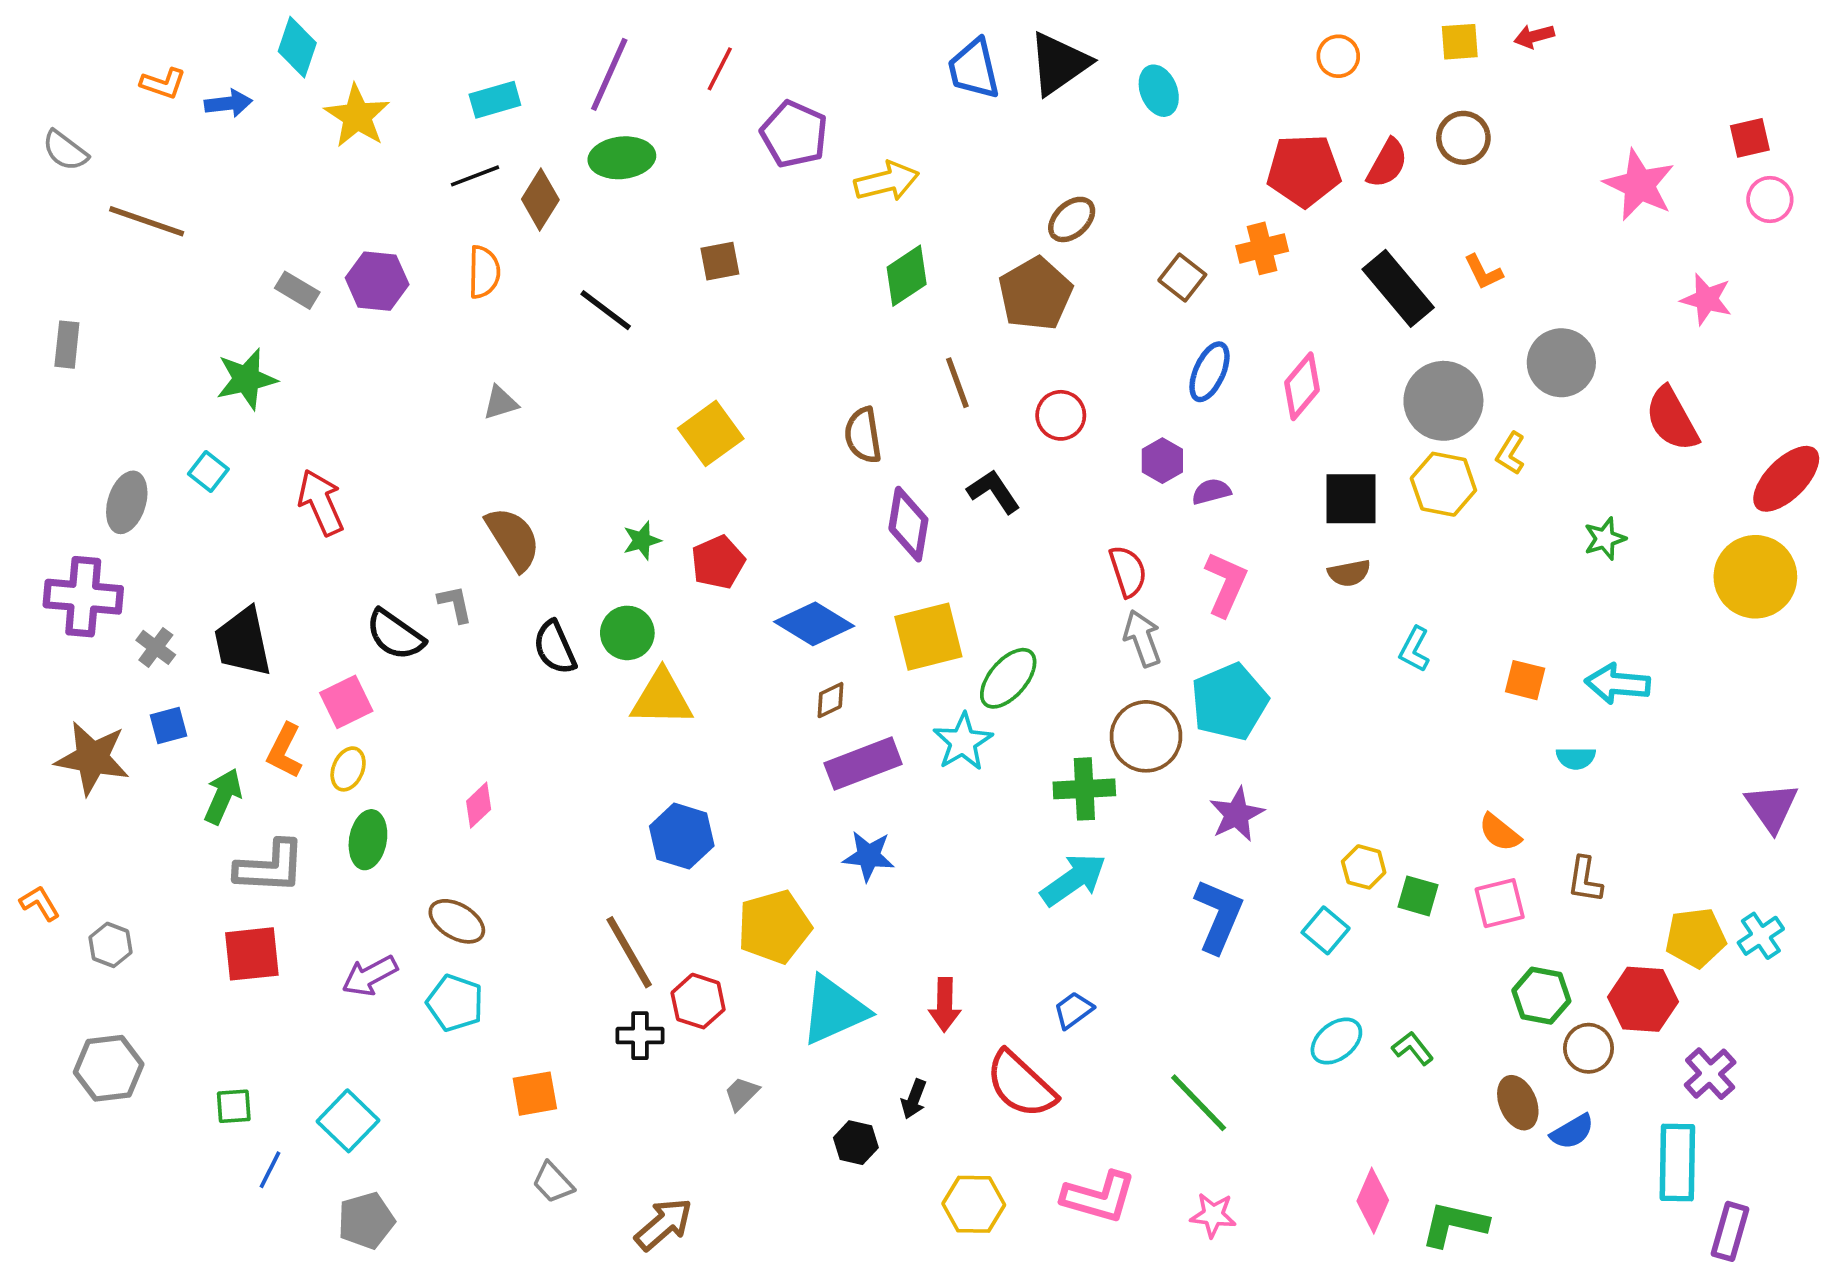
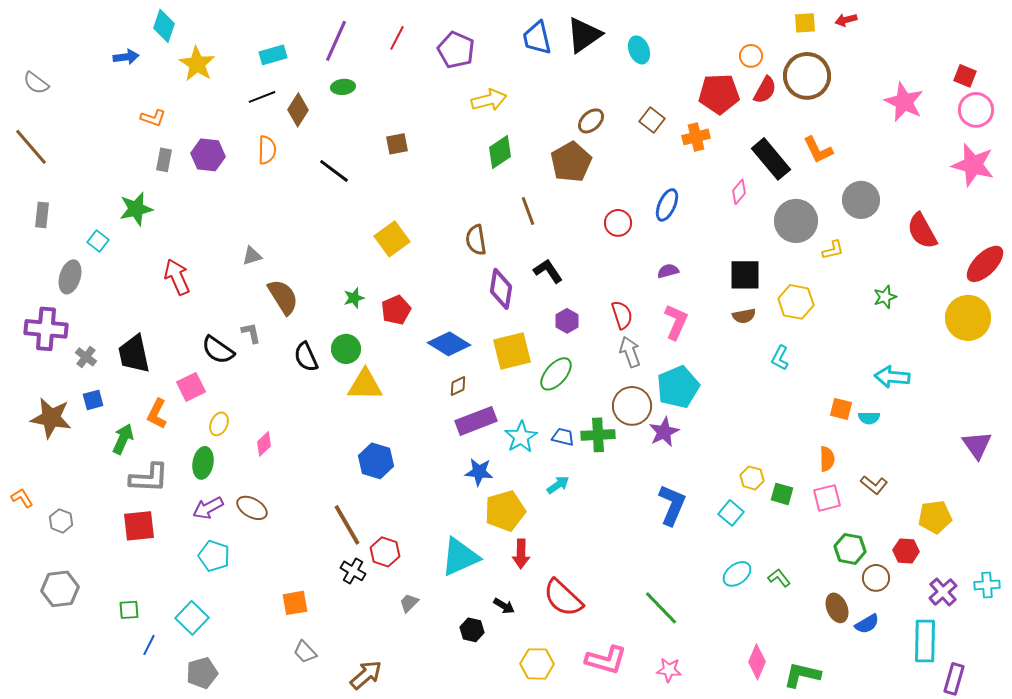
orange circle: (1338, 56) -> (751, 56), moved
orange L-shape: (163, 83) -> (153, 118), moved
purple pentagon: (794, 134) -> (456, 50), moved
brown circle: (1463, 138) -> (807, 76), size x1.6
red square: (1750, 138) -> (965, 76), turned 35
green ellipse: (622, 158) -> (343, 87), size x0.7
pink circle: (1770, 199) -> (976, 110), size x1.4
brown line: (147, 221) -> (31, 147), moved, turned 30
orange L-shape: (1483, 272) -> (818, 150), size x1.4
brown square: (1182, 277) -> (652, 120), moved
gray rectangle: (297, 290) -> (164, 160), turned 70
pink star: (1706, 299) -> (973, 165), moved, size x1.5
gray rectangle: (67, 345) -> (42, 215), moved
pink diamond: (1302, 386) -> (739, 192), moved, size x0.7
gray triangle: (500, 403) -> (252, 256), moved
red circle: (1061, 415) -> (618, 223), moved
yellow L-shape: (1511, 453) -> (833, 250), turned -135
purple hexagon: (1162, 461) -> (567, 321), moved
cyan square: (208, 472) -> (98, 241), moved
yellow hexagon: (1443, 484) -> (796, 302), moved
orange square: (1525, 680) -> (841, 409), moved
cyan star: (963, 742) -> (521, 437), moved
yellow ellipse: (348, 769) -> (219, 424), moved
purple star: (1237, 814) -> (664, 432), moved
orange semicircle: (1500, 832) -> (827, 459), turned -130
cyan arrow: (1073, 880) -> (558, 485), moved, size x0.6
brown L-shape: (1585, 880) -> (874, 485), turned -60
yellow pentagon: (774, 927) -> (505, 511), moved
cyan cross: (1761, 936) -> (987, 585), moved, turned 30
purple arrow: (370, 976) -> (208, 508), moved
red hexagon: (1643, 999) -> (906, 551), size x0.7
cyan pentagon: (455, 1003) -> (214, 556), moved
blue trapezoid: (1073, 1010) -> (563, 437), moved, turned 50
black cross: (640, 1036) -> (353, 571), turned 30
black arrow: (914, 1099) -> (504, 606), turned -80

